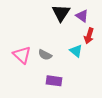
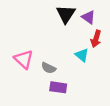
gray semicircle: (45, 55) -> (49, 68), moved

